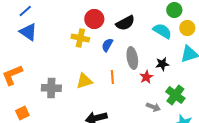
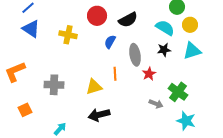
yellow cross: (80, 38) -> (68, 35), moved
black star: (162, 64) -> (164, 50), moved
yellow triangle: (84, 81) -> (94, 87), moved

